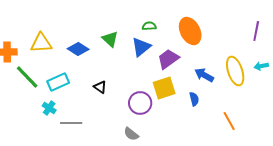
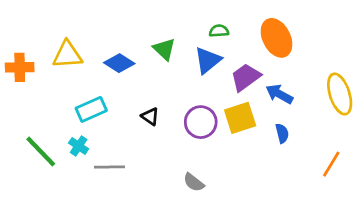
blue arrow: (204, 75) -> (279, 94), moved
green line: (27, 77) -> (41, 152), moved
purple circle: (140, 103) -> (201, 122), moved
orange line: (229, 121) -> (331, 164), turned 60

